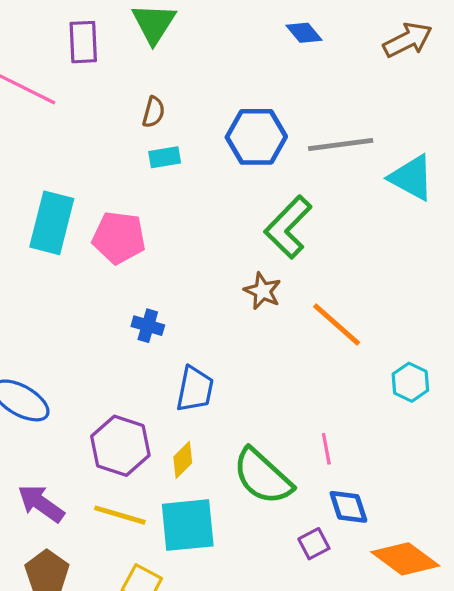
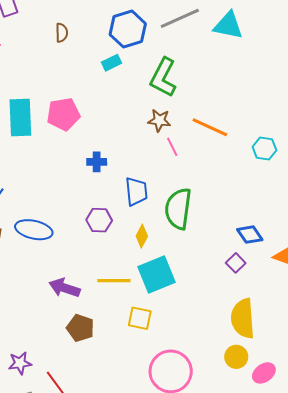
cyan rectangle: (165, 157) -> (111, 63), moved
purple hexagon: (120, 446) -> (99, 220), moved, size x0.7
pink line: (326, 449) -> (172, 147), moved
green semicircle: (263, 476) -> (178, 209), moved, turned 72

